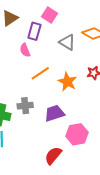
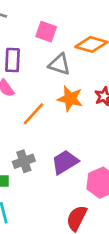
pink square: (50, 15) -> (46, 32), moved
orange star: (67, 82) -> (70, 99), moved

